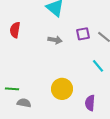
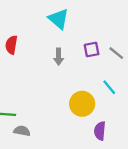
gray arrow: (55, 40) -> (59, 57), turned 80
yellow circle: (62, 89) -> (82, 104), moved

